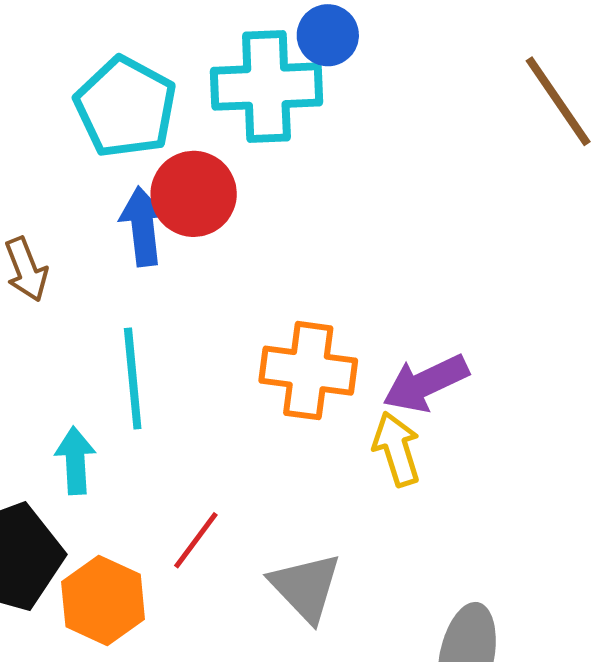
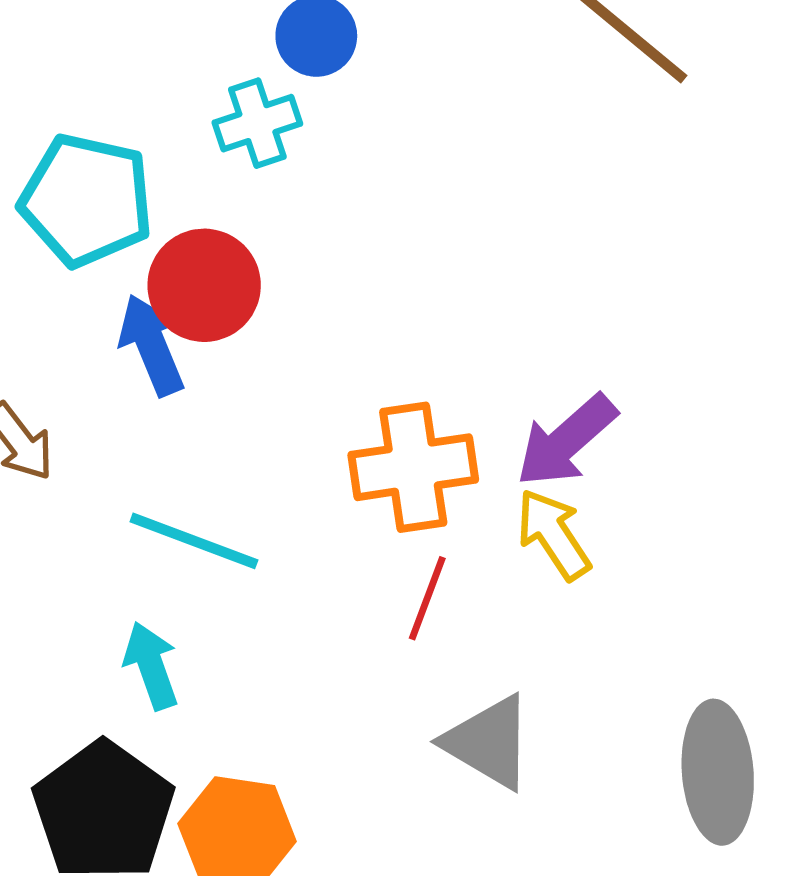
cyan cross: (266, 87) -> (257, 123), size x0.6
cyan line: (133, 378) -> (194, 541), turned -48
red line: (196, 540) -> (427, 598), moved

